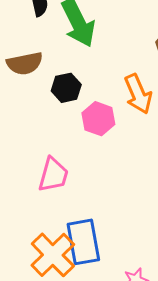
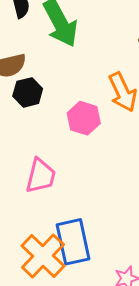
black hexagon: (66, 88) -> (28, 92), moved

